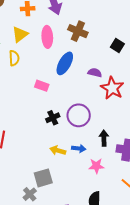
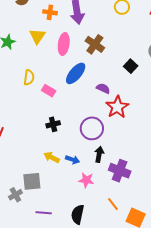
yellow triangle: (20, 34) -> (37, 36), turned -30
yellow semicircle: (14, 58) -> (29, 77), moved
purple circle: (79, 115) -> (92, 128), moved

